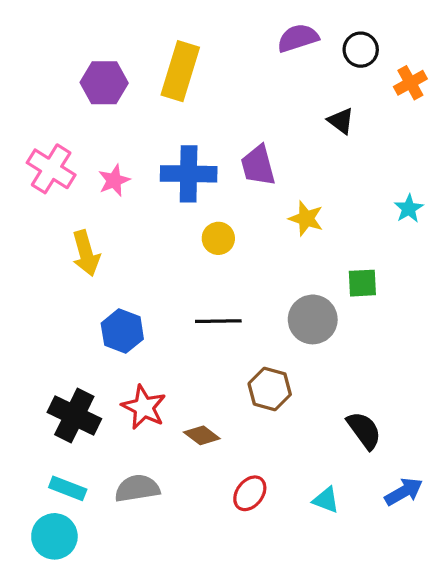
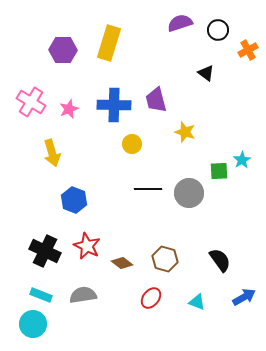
cyan star: (409, 209) -> (242, 160), moved
black line: (218, 321) -> (148, 189), moved
brown hexagon: (270, 389) -> (165, 259), moved

